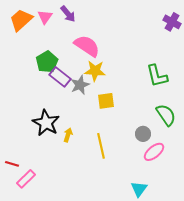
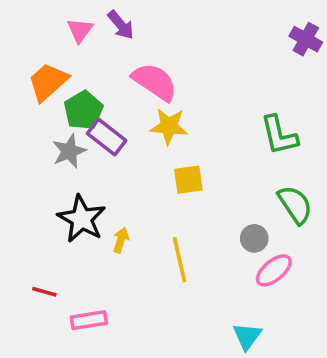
orange trapezoid: (21, 20) -> (48, 82), moved
gray star: (80, 85) -> (69, 151), moved
red line: (12, 164) -> (44, 292), moved
pink rectangle: (26, 179) -> (89, 320), moved, turned 36

